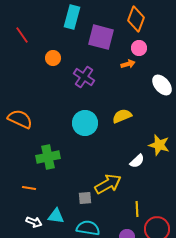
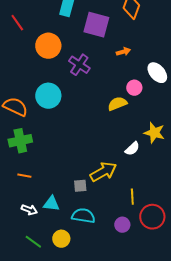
pink circle: (139, 48) -> (134, 88), moved
orange circle: (53, 58) -> (48, 46), size x1.6
cyan circle: (85, 123) -> (48, 96), moved
green cross: (48, 157) -> (20, 141), moved

